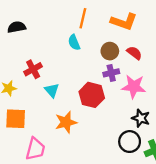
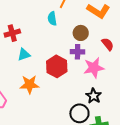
red semicircle: (134, 53) -> (108, 44), moved
pink star: (134, 87) -> (94, 68), turned -30
cyan triangle: (52, 90) -> (24, 55), turned 40

